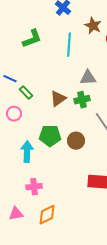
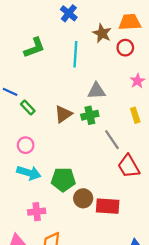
pink circle: (14, 114) -> (26, 145), moved
green pentagon: (50, 136) -> (63, 179), moved
brown circle: (76, 141) -> (83, 198), moved
cyan arrow: (27, 152) -> (29, 173), turned 105

